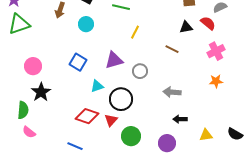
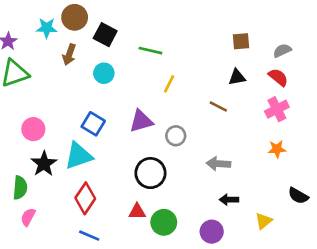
red semicircle: (208, 23) -> (278, 77), moved
cyan triangle: (97, 86) -> (79, 156), moved, size x1.6
red diamond: (87, 116) -> (85, 198), moved, turned -75
red triangle: (111, 120) -> (137, 212), moved, turned 48
pink semicircle: (29, 132) -> (28, 217), turned 80
black semicircle: (235, 134) -> (298, 196), moved
yellow triangle: (206, 135) -> (264, 221), turned -32

